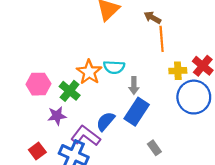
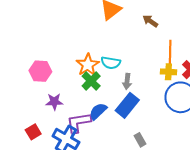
orange line: (162, 39) -> (170, 52), moved
green cross: (70, 91) -> (91, 81), moved
purple L-shape: (86, 136) -> (79, 123), turned -52

